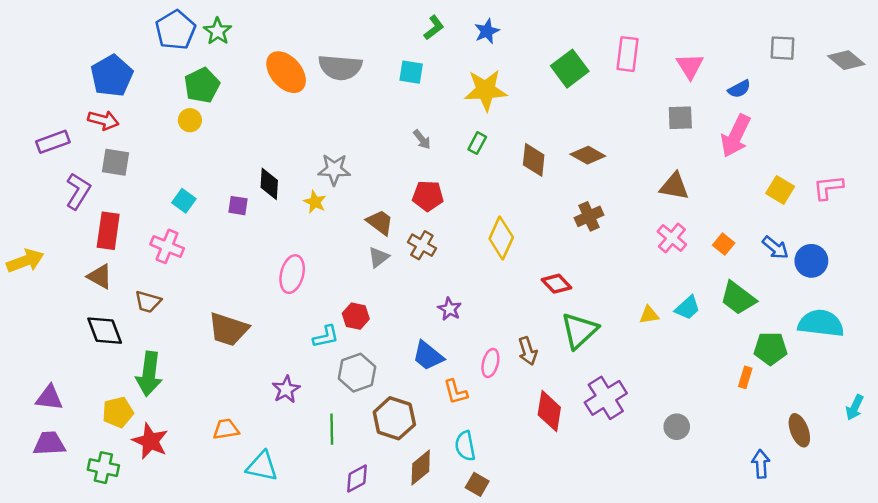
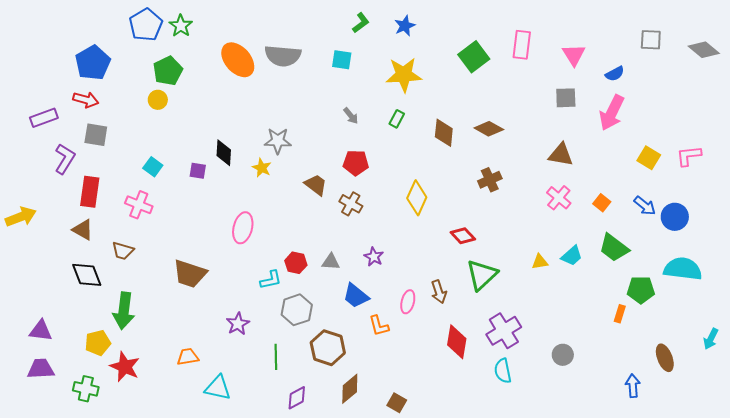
gray triangle: (379, 257) -> (331, 262), moved, turned 42
cyan semicircle: (465, 446) -> (503, 371), moved

